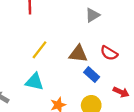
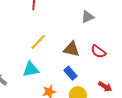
blue rectangle: (92, 75) -> (70, 73), moved
cyan triangle: (34, 82) -> (31, 69), turned -30

